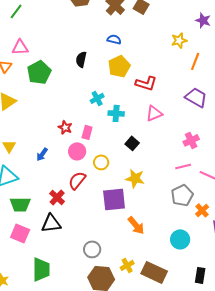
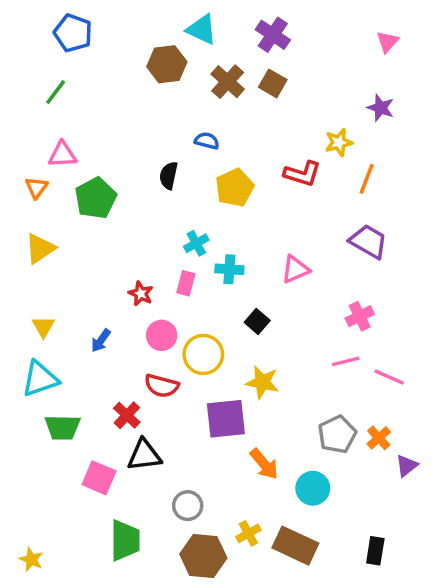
blue semicircle: (114, 39) -> (207, 141), moved
red L-shape: (146, 83) -> (302, 174), moved
pink rectangle: (87, 132) -> (186, 283), moved
yellow circle: (101, 162) -> (203, 354), size x1.5
red semicircle: (77, 180) -> (162, 386), turned -114
gray pentagon: (182, 195) -> (337, 434), moved
black triangle: (51, 223) -> (144, 455), moved
pink square: (20, 233) -> (99, 478), moved
cyan circle: (180, 239) -> (313, 488), moved
green trapezoid: (41, 269) -> (125, 540), moved

